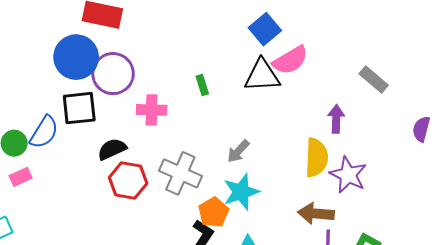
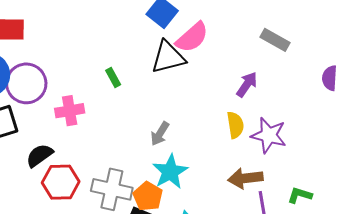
purple arrow: (336, 119) -> (247, 84), turned 44
yellow semicircle: (316, 158) -> (235, 125), size x0.7
gray cross: (180, 173) -> (112, 189), moved

